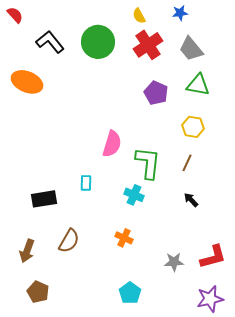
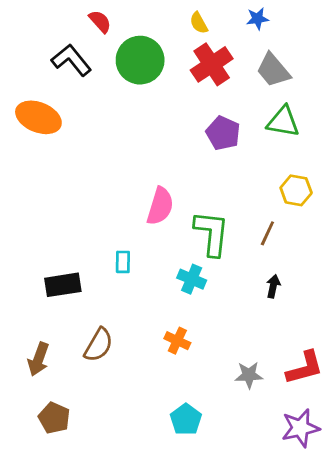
red semicircle: (15, 15) -> (100, 21), moved
yellow hexagon: (193, 127) -> (296, 190), moved
black arrow: (191, 200) -> (273, 286), turned 56

